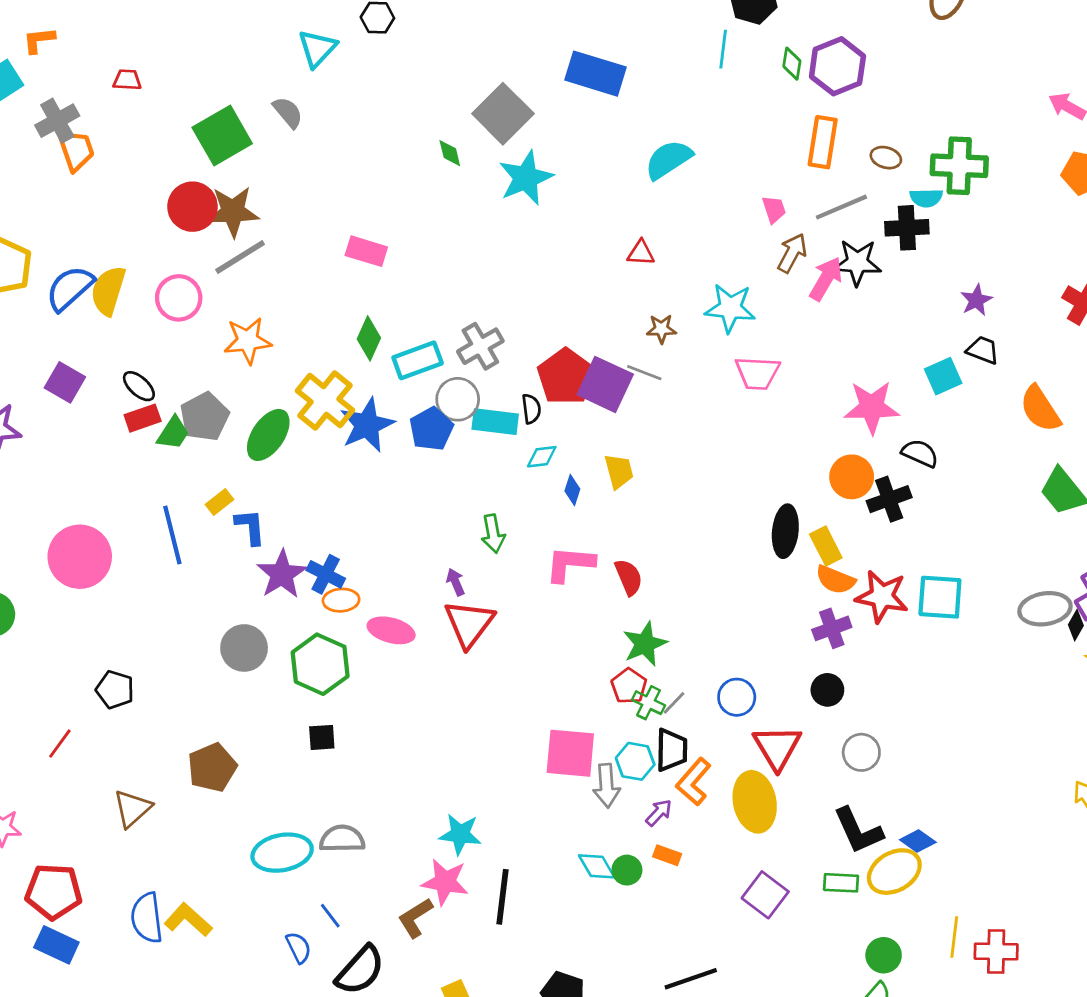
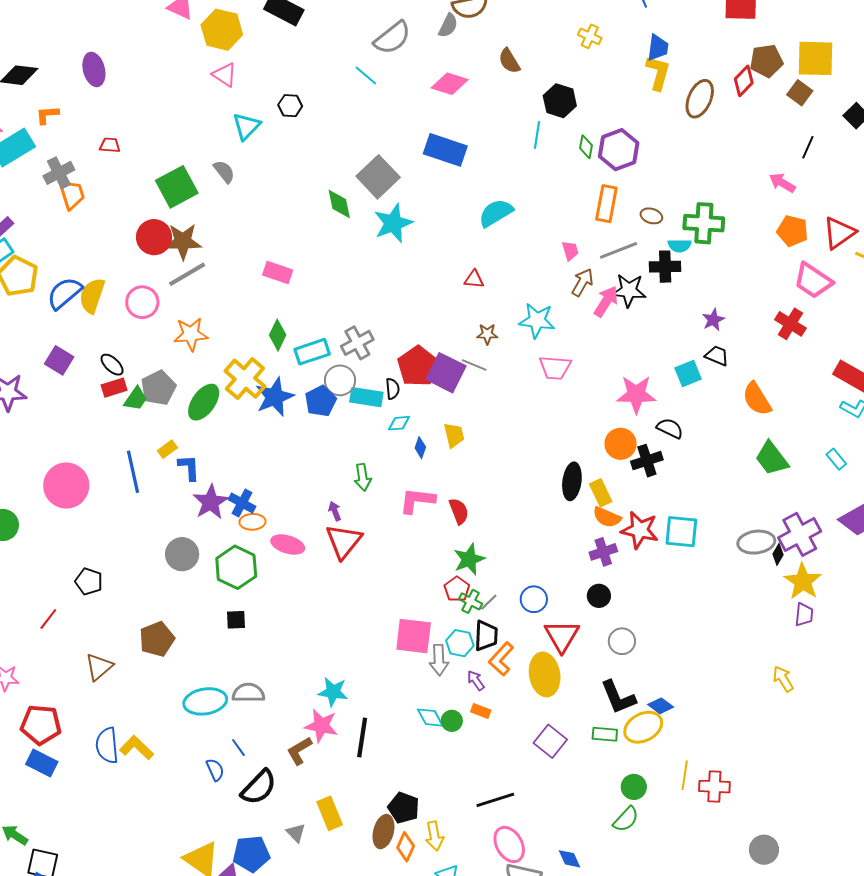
green diamond: (450, 153) -> (339, 204), size x1.5
purple arrow: (659, 813) -> (476, 680), turned -80

